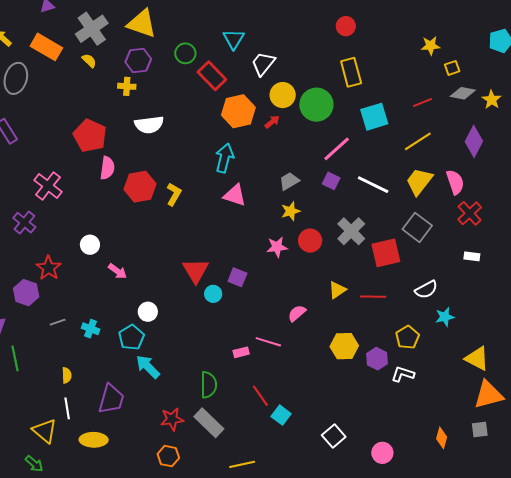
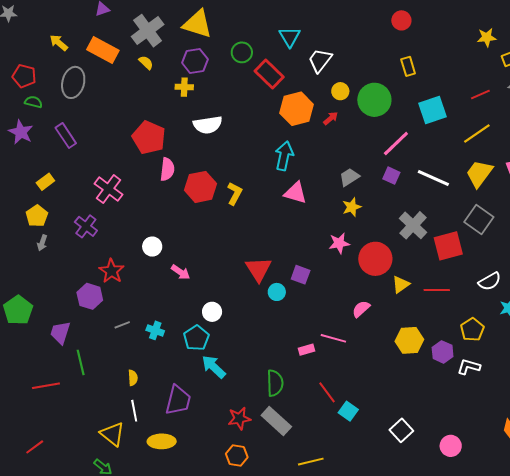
yellow rectangle: (351, 72) -> (408, 66), size x0.7
yellow circle: (283, 95) -> (340, 91), size x0.7
red circle: (310, 241) -> (375, 259), moved, size x1.4

